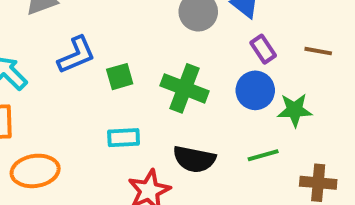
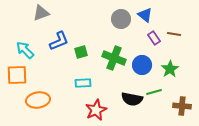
brown line: (318, 51) -> (174, 34), moved
blue circle: (255, 90) -> (142, 65), moved
green star: (295, 110) -> (170, 69), turned -30
black semicircle: (194, 159) -> (132, 99), moved

